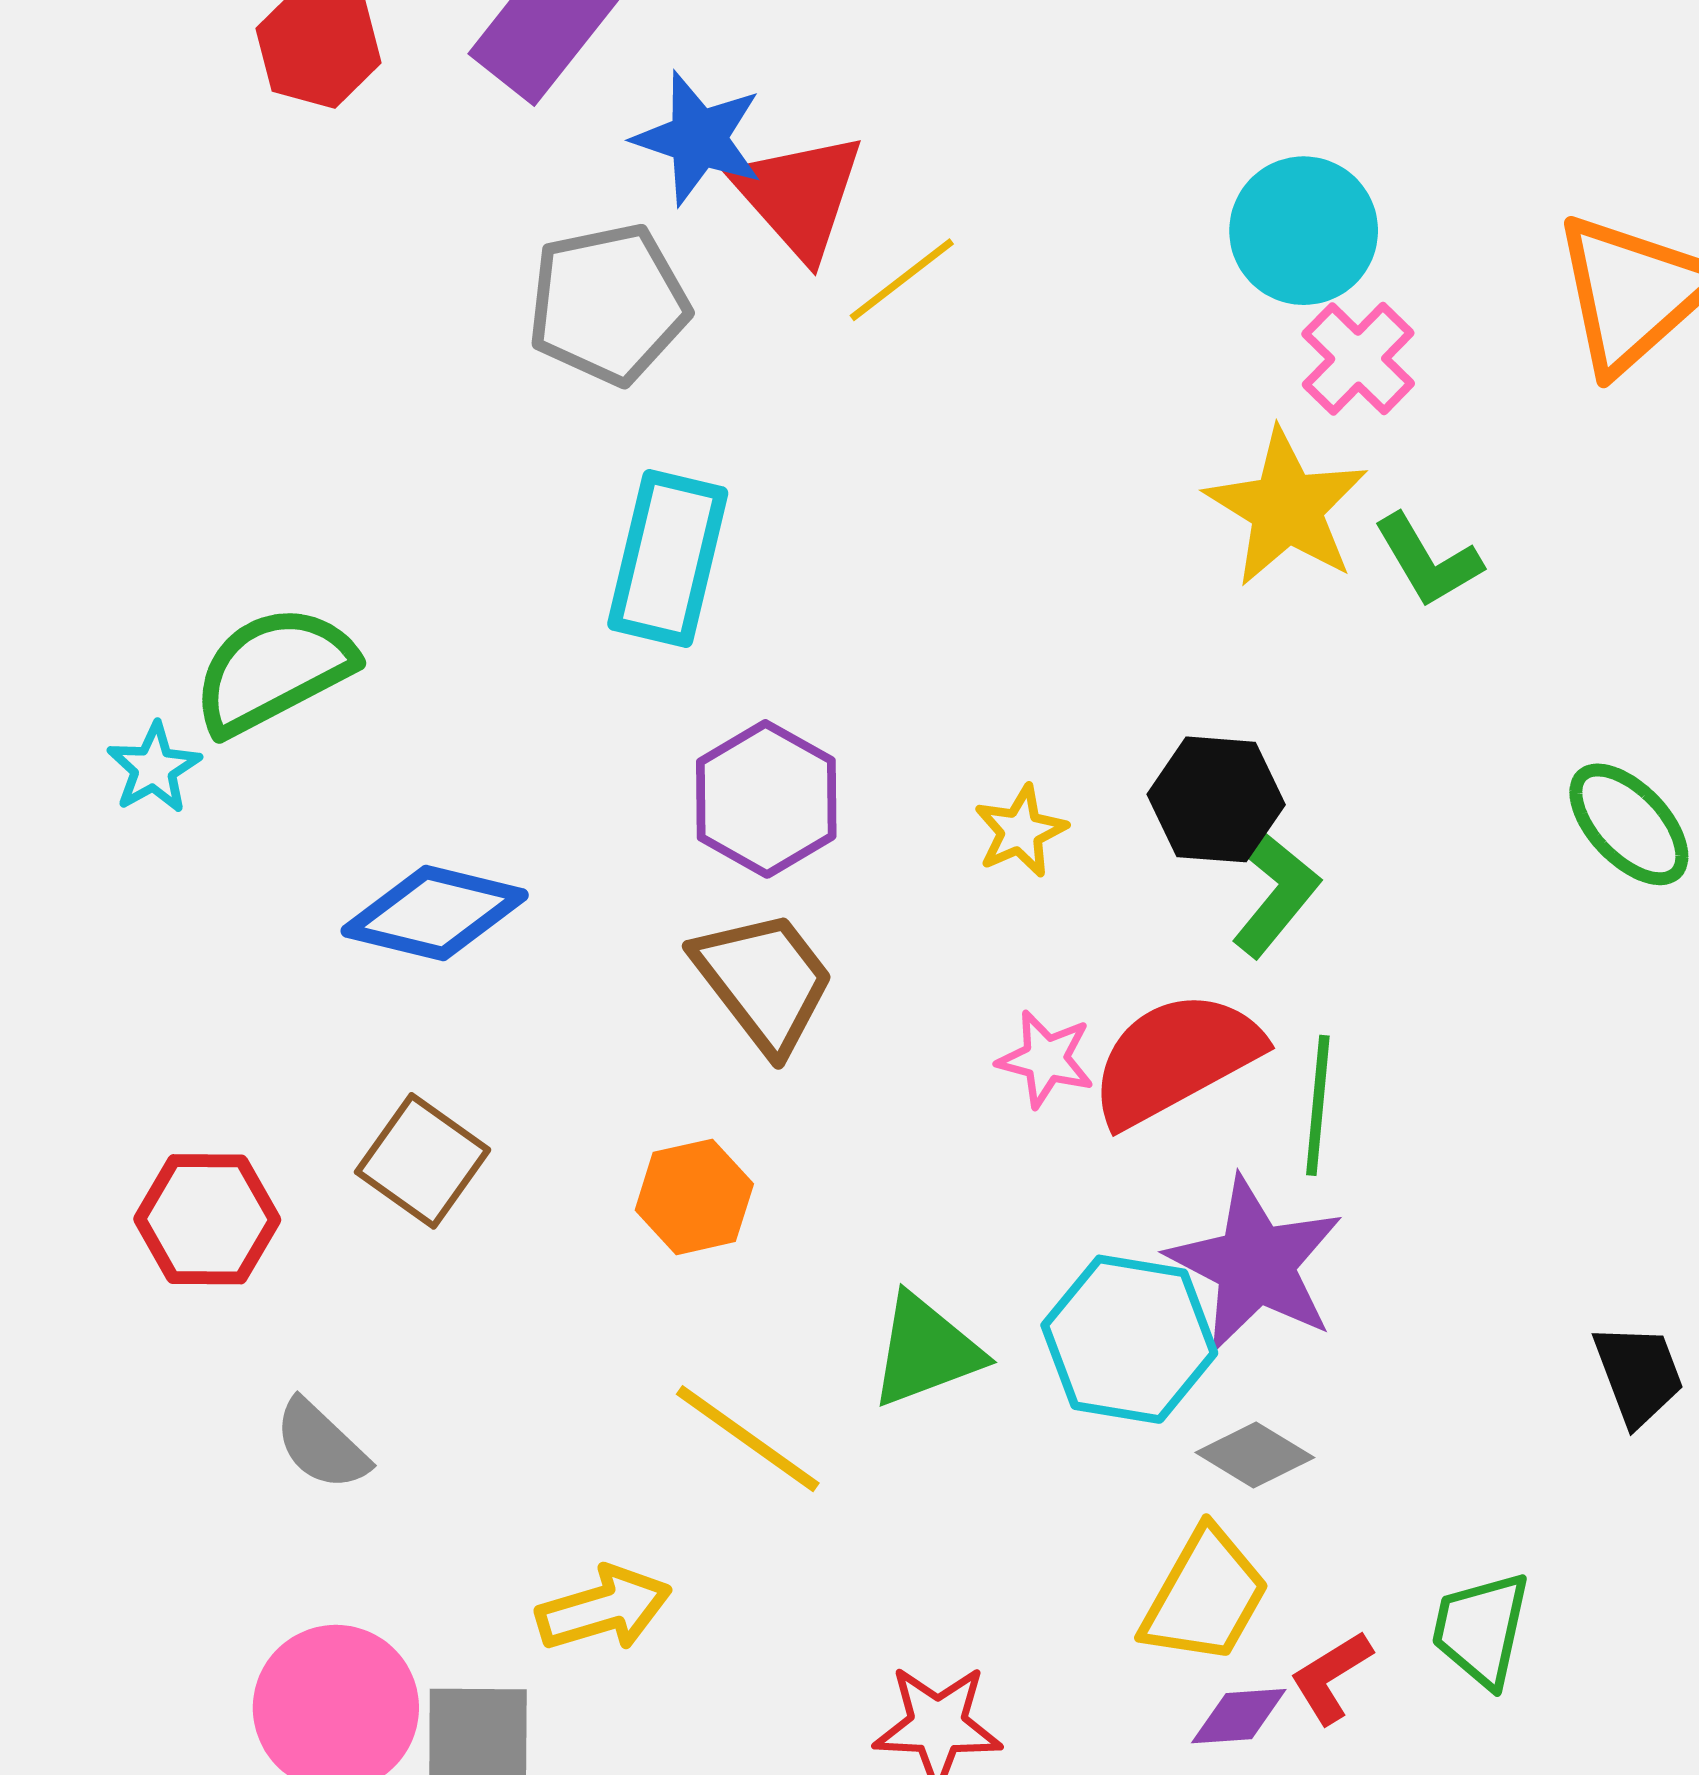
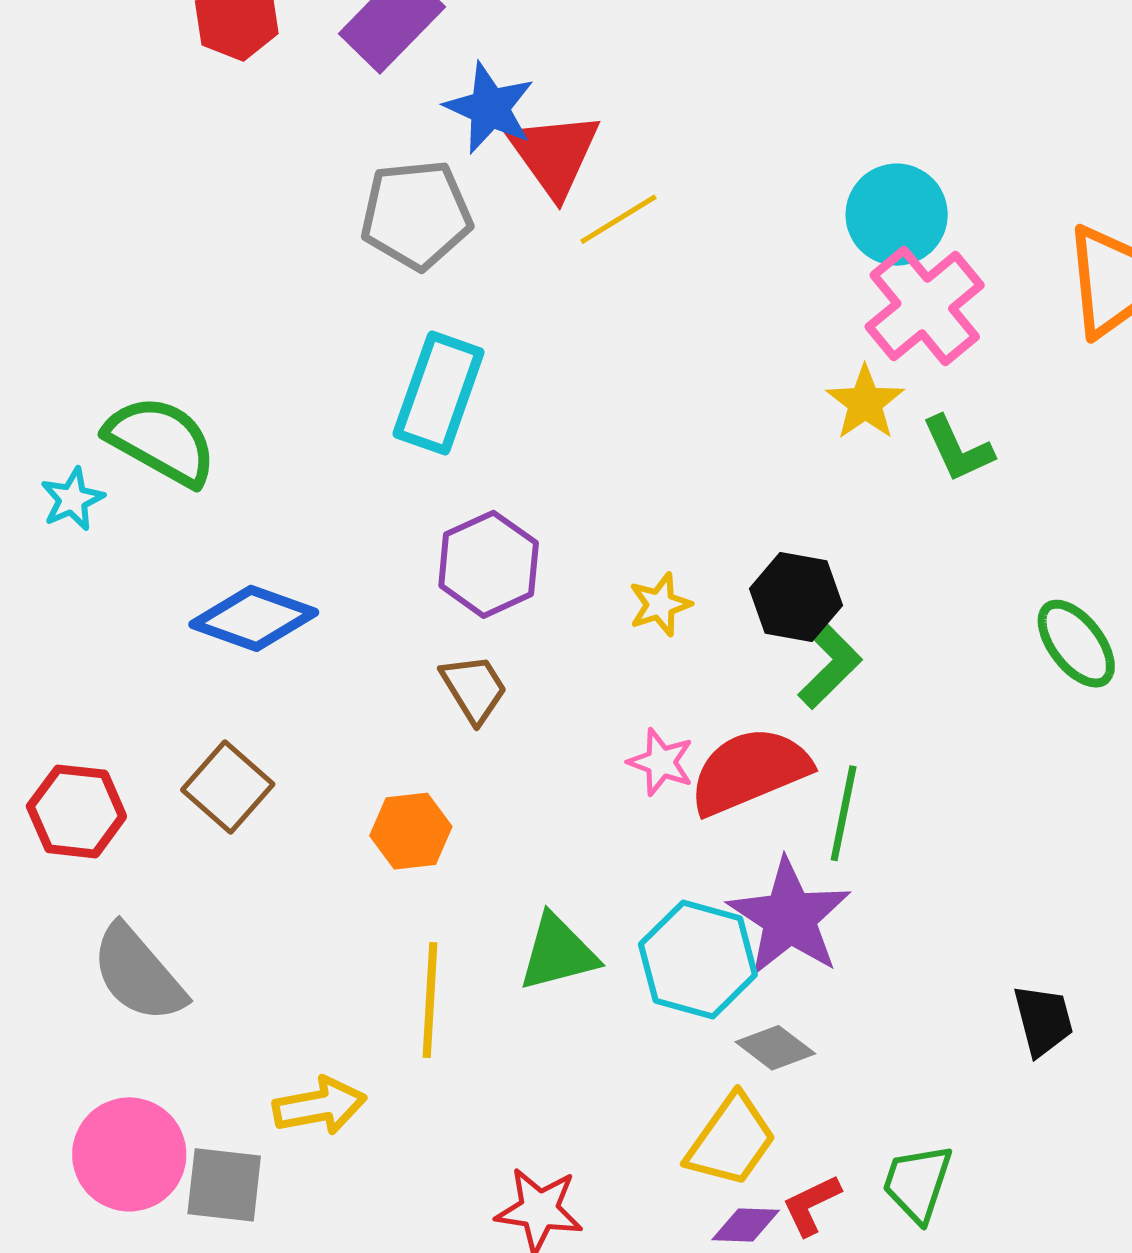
pink cross: (1358, 359) -> (925, 306), size x1.5
yellow star: (1287, 508) -> (865, 403), size x0.7
green semicircle: (273, 670) -> (161, 441), turned 51
brown trapezoid: (764, 981) -> (474, 689), size x0.7
yellow line: (748, 1439) -> (430, 1000), turned 52
gray semicircle: (321, 1445) -> (138, 974), size x1.5

